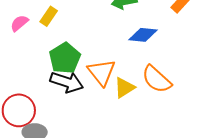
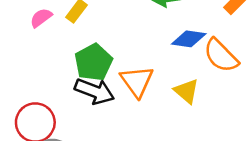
orange semicircle: (157, 79) -> (221, 56), moved
yellow triangle: (124, 88) -> (186, 91), moved, turned -50

